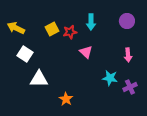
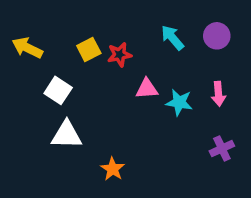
cyan arrow: (91, 22) -> (172, 38), moved, turned 140
pink triangle: (86, 52) -> (147, 89), turned -48
white square: (25, 54) -> (58, 90), moved
cyan star: (110, 78) -> (179, 102), moved

